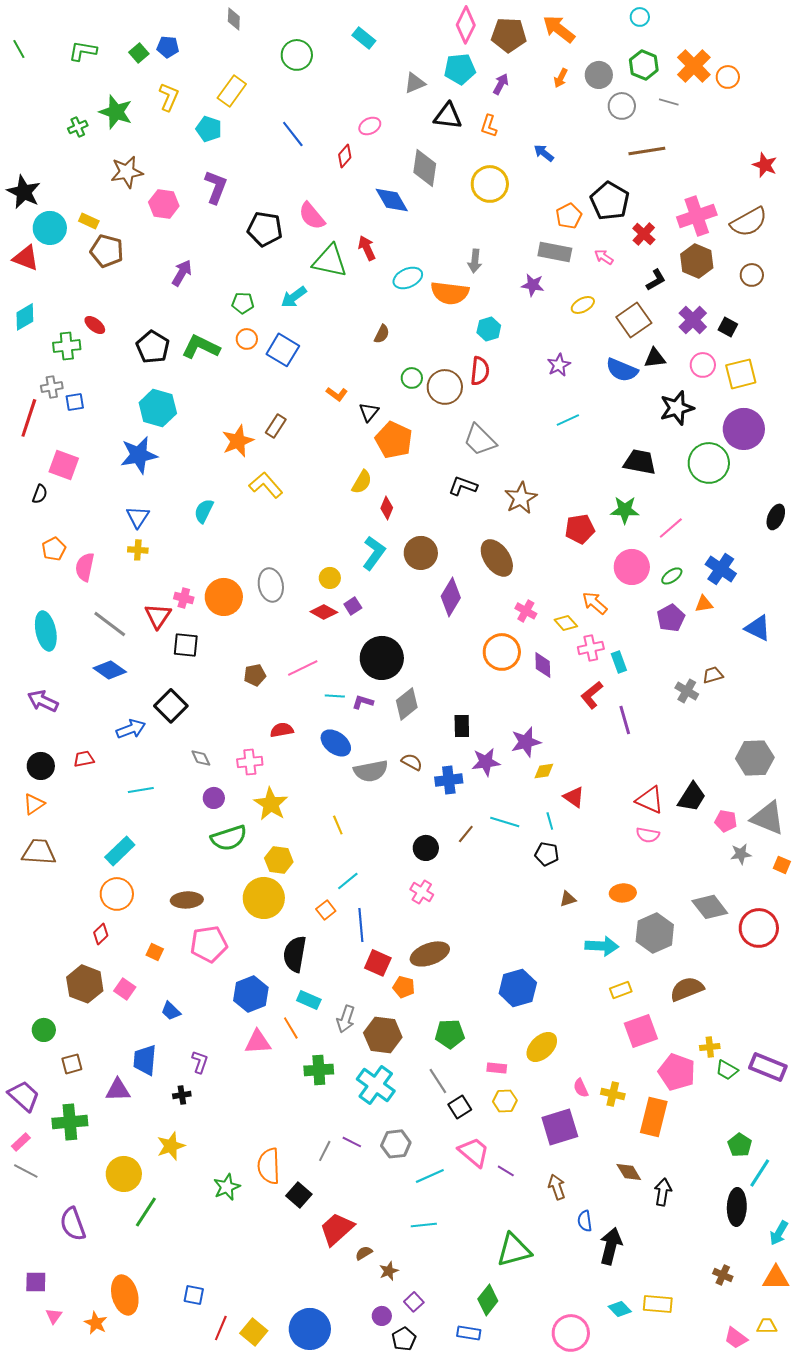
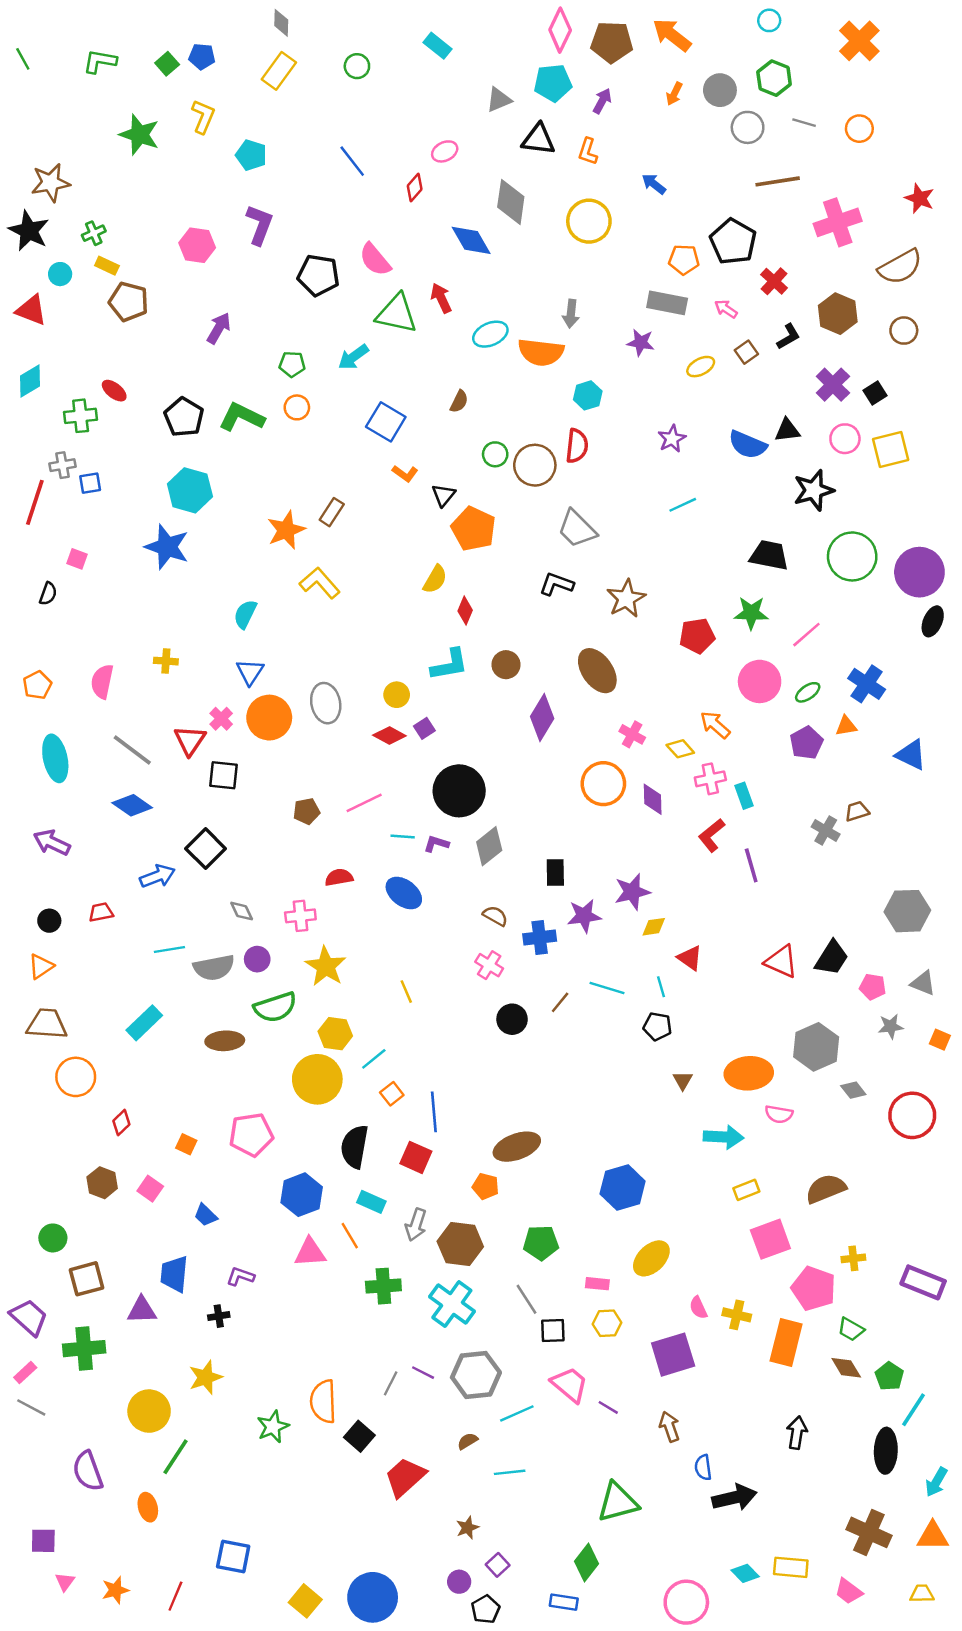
green circle: (297, 55) -> (357, 66), size x0.7
orange cross: (694, 66) -> (859, 41), moved
orange circle: (728, 77) -> (859, 129), moved
yellow rectangle: (232, 91) -> (279, 71), moved
green cross: (78, 127) -> (94, 233), moved
brown star: (127, 172) -> (50, 183), moved
orange pentagon: (569, 216) -> (684, 260), turned 30
pink cross: (697, 216) -> (838, 222), moved
cyan circle: (50, 228) -> (60, 274), size x0.6
brown square: (634, 320) -> (746, 352), moved, size x0.6
black square: (728, 327) -> (875, 393), turned 30
blue square: (283, 350) -> (386, 422), moved
purple circle: (744, 429) -> (919, 572), moved
blue star: (139, 455) -> (167, 547), turned 30
pink square: (64, 465) -> (77, 559), size x0.6
blue triangle: (138, 517) -> (250, 672), moved
orange pentagon: (54, 549) -> (37, 685), moved
cyan L-shape: (374, 553) -> (450, 665), turned 44
brown circle: (421, 553) -> (506, 665), size x0.7
pink cross: (184, 598) -> (221, 719), turned 30
black circle: (41, 766) -> (49, 921), size x0.7
gray semicircle: (371, 771) -> (214, 968), moved
gray triangle: (768, 818) -> (923, 983), size x0.6
pink semicircle: (648, 835) -> (779, 1114), moved
cyan line: (348, 881) -> (374, 1059), moved
pink cross: (422, 892) -> (489, 965), moved
orange ellipse: (623, 893) -> (749, 1073), size x1.5
orange circle: (117, 894) -> (76, 1077), moved
brown triangle: (568, 899) -> (683, 1081), turned -42
brown ellipse: (187, 900) -> (225, 1041), moved
gray diamond: (710, 907) -> (853, 1090), size x0.6
gray hexagon: (655, 933) -> (816, 1047), moved
red square: (378, 963) -> (416, 1157), moved
brown hexagon: (85, 984) -> (102, 1183), size x0.7
purple L-shape: (200, 1062) -> (240, 1276), turned -90
brown square: (72, 1064) -> (87, 1279), size x1.4
green trapezoid: (727, 1070) -> (851, 1329), moved
black square: (460, 1107) -> (553, 1331), turned 30
gray hexagon: (396, 1144) -> (476, 1375), size x1.4
brown diamond: (629, 1172) -> (846, 1368), moved
black arrow: (611, 1246) -> (734, 1498), turned 63
brown semicircle: (364, 1253) -> (468, 1441), moved
brown cross: (723, 1275) -> (869, 1532), size x1.8
orange ellipse: (125, 1295) -> (148, 1507), moved, size x0.6
blue square: (194, 1295) -> (233, 1556), size x1.4
orange star: (96, 1323) -> (115, 1590), turned 30
red line: (221, 1328) -> (175, 1596), moved
pink trapezoid: (736, 1338) -> (849, 1591), moved

